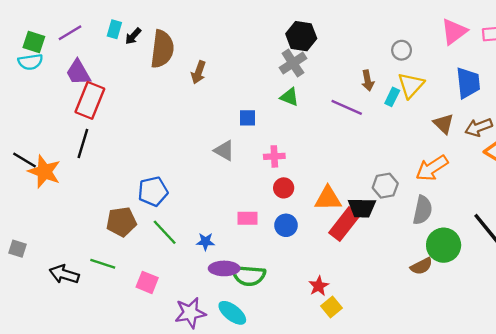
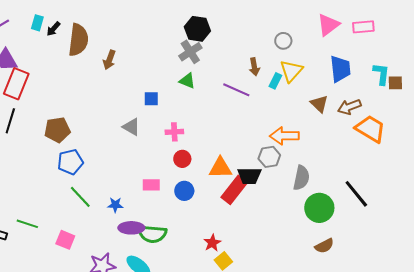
orange arrow: (432, 168) -> (284, 136), moved, turned 32
brown pentagon: (121, 222) -> (57, 130), moved
brown semicircle: (421, 266) -> (324, 246), moved

